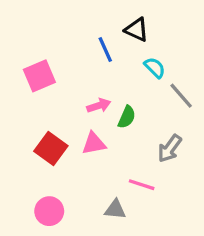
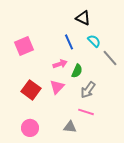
blue line: (105, 49) -> (69, 42), moved
pink triangle: (94, 143) -> (57, 87), turned -35
gray arrow: (170, 148) -> (88, 90), moved

